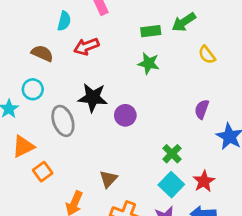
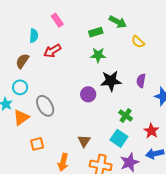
green arrow: (184, 22) -> (118, 22), turned -108
brown semicircle: (42, 53) -> (22, 61), turned -70
black star: (93, 98) -> (111, 81), moved
orange triangle: (23, 146) -> (21, 117), moved
orange square: (43, 172) -> (37, 144), turned 32
cyan square: (171, 185) -> (119, 138), moved

